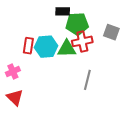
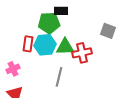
green pentagon: (77, 24) -> (49, 23), moved
red cross: (82, 41) -> (82, 53), moved
gray line: (87, 80) -> (59, 77), moved

